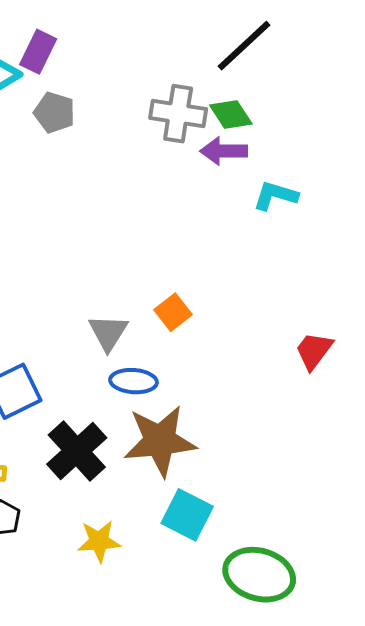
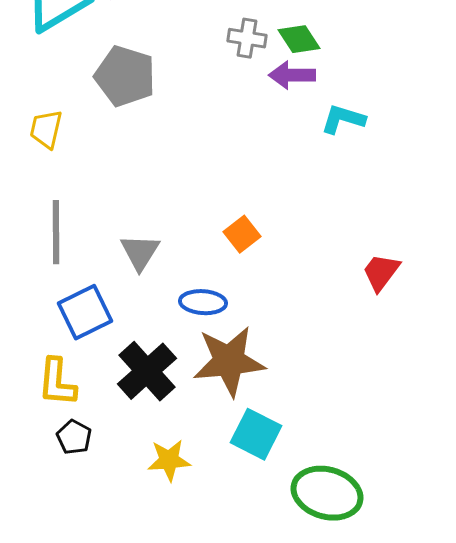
gray pentagon: (54, 112) -> (125, 76), moved, size x1.5
gray cross: (178, 114) -> (247, 38), size x0.7
gray triangle: (108, 332) -> (140, 252), moved

